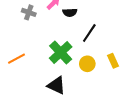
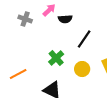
green cross: (61, 53) -> (56, 58), size x0.7
orange line: (16, 59) -> (18, 74), moved

